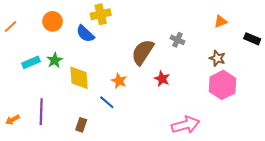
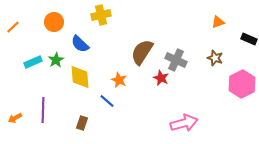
blue semicircle: (85, 34) -> (80, 44), moved
gray cross: (177, 40) -> (176, 60), moved, size x1.5
pink hexagon: (223, 85) -> (242, 84), moved

